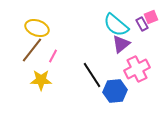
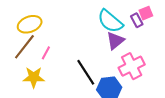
yellow ellipse: (37, 28) -> (30, 24), turned -40

